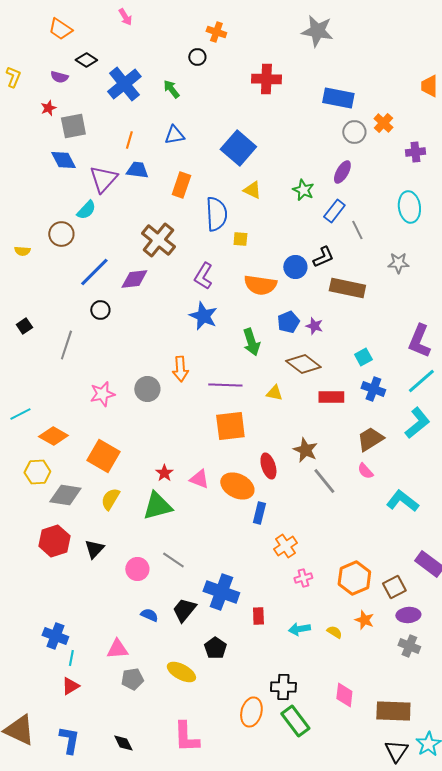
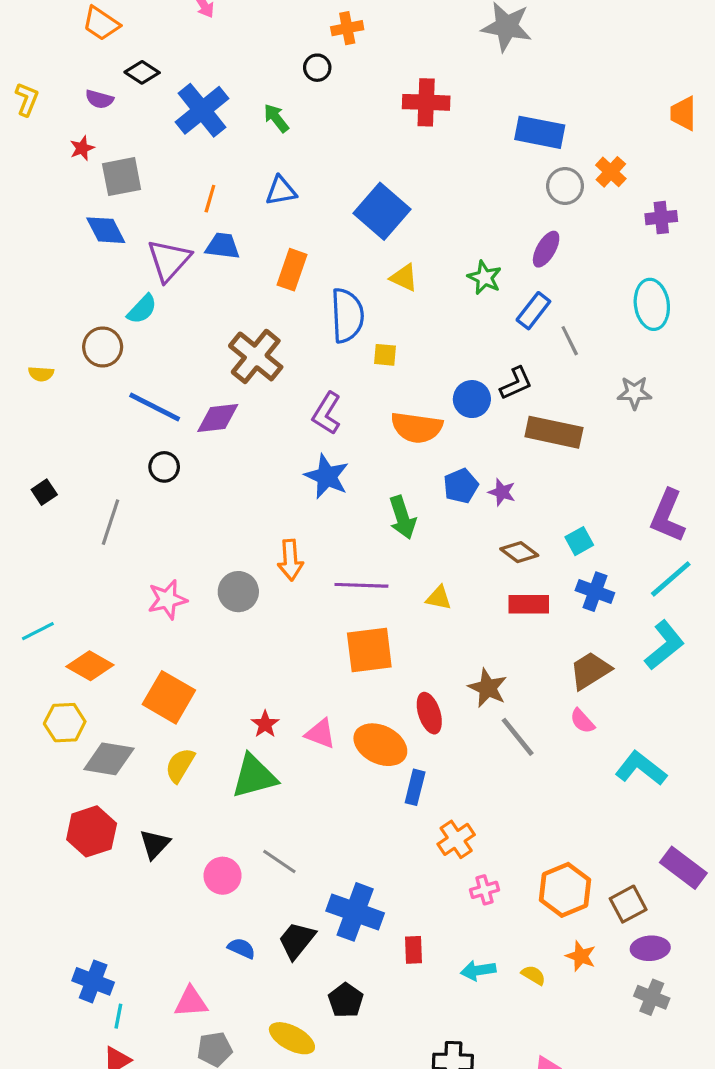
orange cross: (216, 32) -> (347, 28), turned -30
blue line: (94, 272) -> (155, 407), turned 72
brown diamond: (303, 364) -> (519, 552), moved, size x0.7

